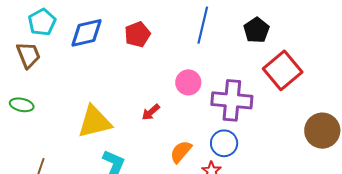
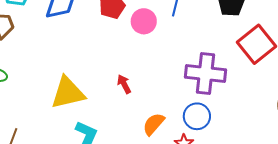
pink circle: (188, 82) -> (144, 21), moved
red arrow: (151, 112) -> (124, 84), turned 102

